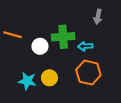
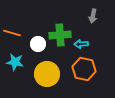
yellow circle: (49, 78) -> (47, 74), size x1.6
cyan star: (27, 81) -> (15, 62), moved

